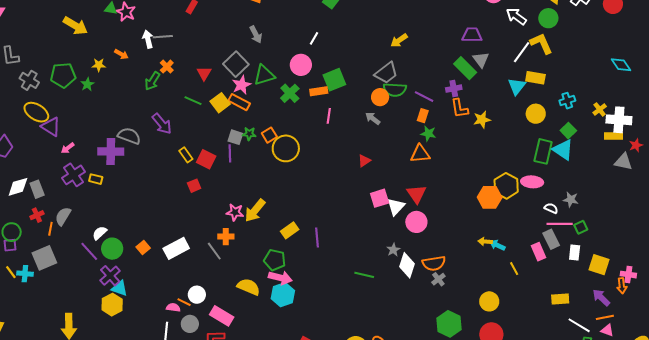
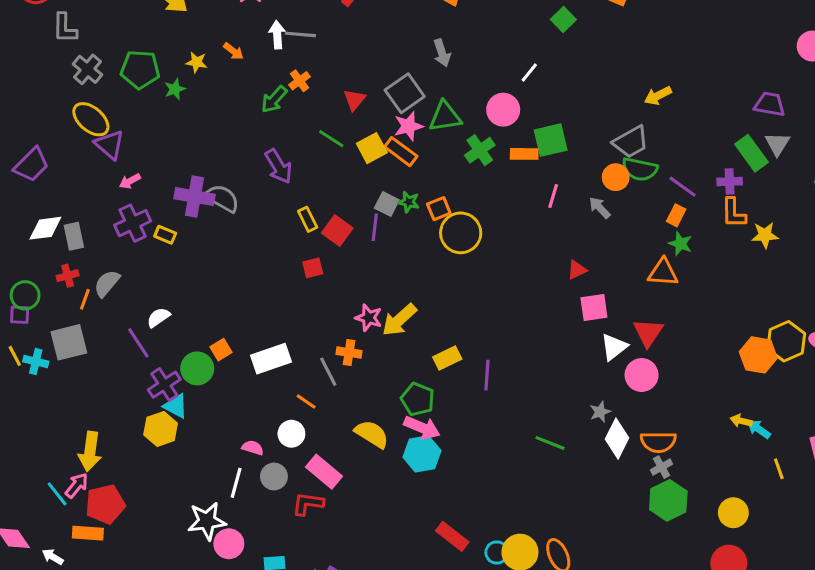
pink line: (329, 116) -> (553, 196), moved
gray semicircle: (129, 136) -> (222, 198), moved
pink square: (380, 198) -> (594, 308), moved
green circle: (112, 249) -> (197, 368), moved
orange line: (184, 302) -> (306, 401), moved
green hexagon: (449, 324) -> (668, 500), moved

